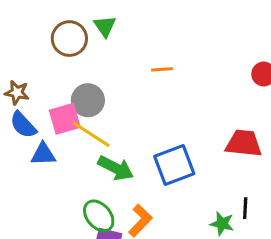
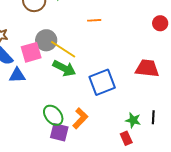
yellow line: (91, 134) -> (63, 49), moved
green arrow: (116, 168) -> (64, 68), moved
black line: (245, 208) -> (153, 117), moved

